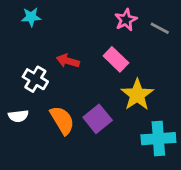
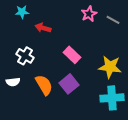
pink rectangle: (116, 59) -> (72, 55), moved
red arrow: (68, 61) -> (43, 28), moved
yellow star: (137, 95) -> (110, 67), moved, turned -30

